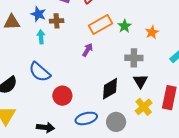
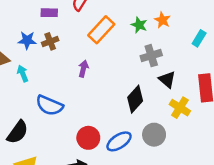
green star: (124, 26) -> (139, 25), moved
cyan arrow: (41, 37) -> (23, 74), moved
purple arrow: (88, 50) -> (83, 69), moved
red circle: (62, 96) -> (88, 138), moved

